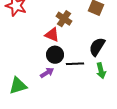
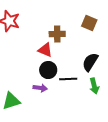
brown cross: (64, 19) -> (57, 34), turned -35
purple arrow: (47, 73) -> (40, 88), turned 40

